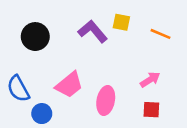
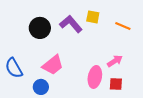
black circle: (35, 37) -> (40, 28), moved
pink ellipse: (106, 100) -> (95, 77), moved
blue circle: (42, 114) -> (41, 87), moved

